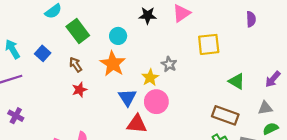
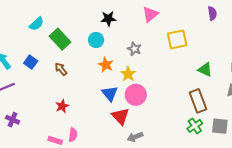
black star: (148, 15) -> (108, 19), moved
orange star: (113, 64) -> (106, 65), moved, size x0.7
gray star: (169, 64) -> (134, 49), moved
red star: (79, 90) -> (62, 106), moved
brown rectangle: (225, 115) -> (198, 101), turned 55
red triangle: (137, 124) -> (120, 116), turned 48

